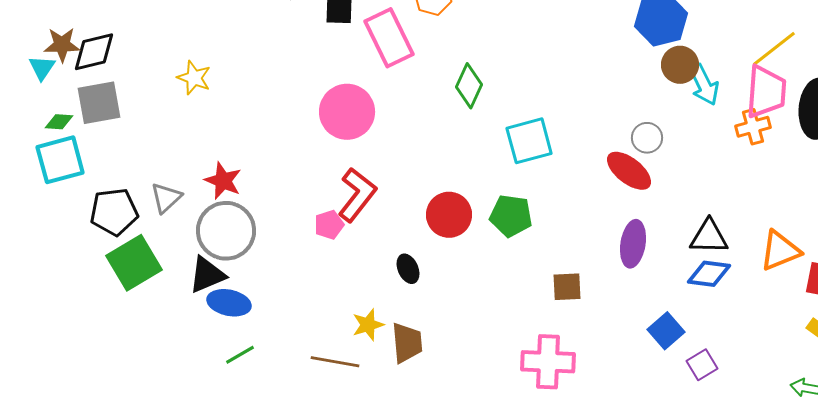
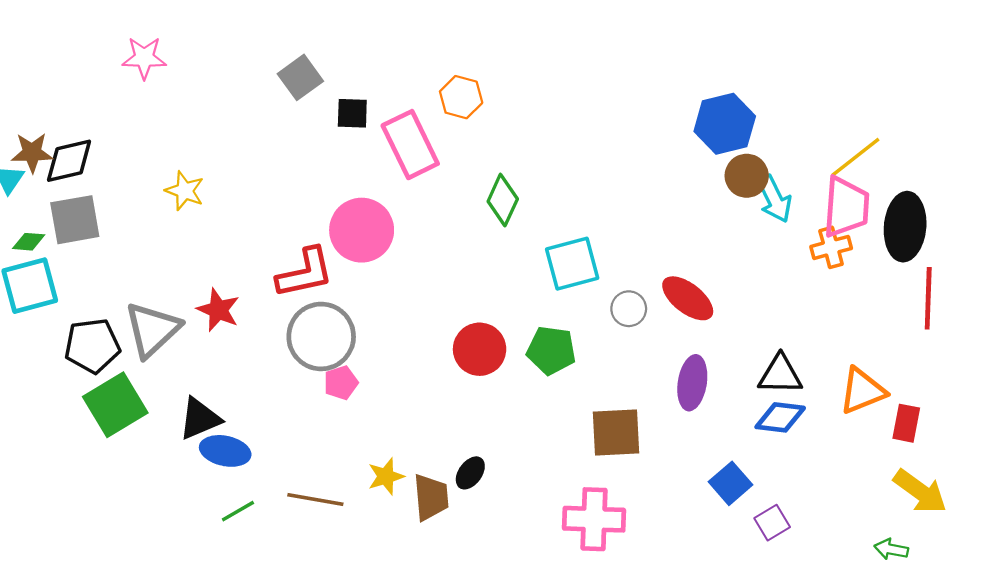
gray circle: (647, 138) -> (629, 309), moved
red L-shape: (357, 195) -> (305, 273), moved, turned 40
gray triangle: (166, 198) -> (152, 330), size x1.6
pink pentagon: (329, 225) -> (341, 383), moved
gray circle: (226, 231) -> (321, 336), moved
black ellipse: (408, 269) -> (470, 473), moved, turned 60
brown square: (567, 287) -> (616, 432), size x1.5
brown line: (335, 362) -> (315, 500), moved

